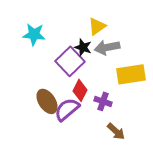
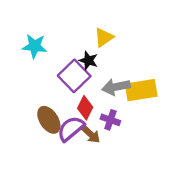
gray arrow: (107, 47) -> (116, 87), moved
brown arrow: (116, 131) -> (91, 134), moved

